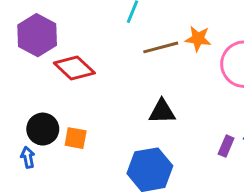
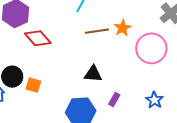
orange star: (198, 39) -> (123, 28), turned 30
purple rectangle: (226, 146) -> (114, 99), moved

